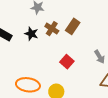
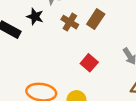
black star: (31, 34) -> (35, 17), moved

